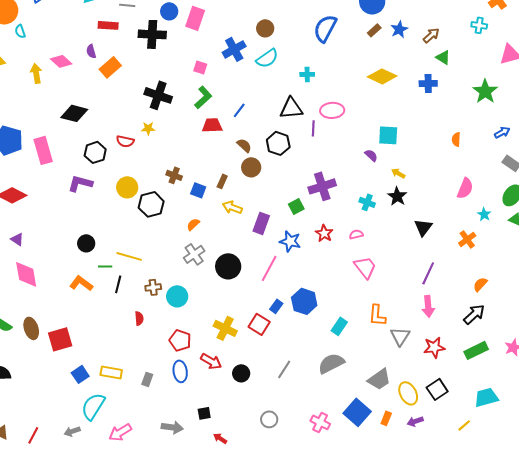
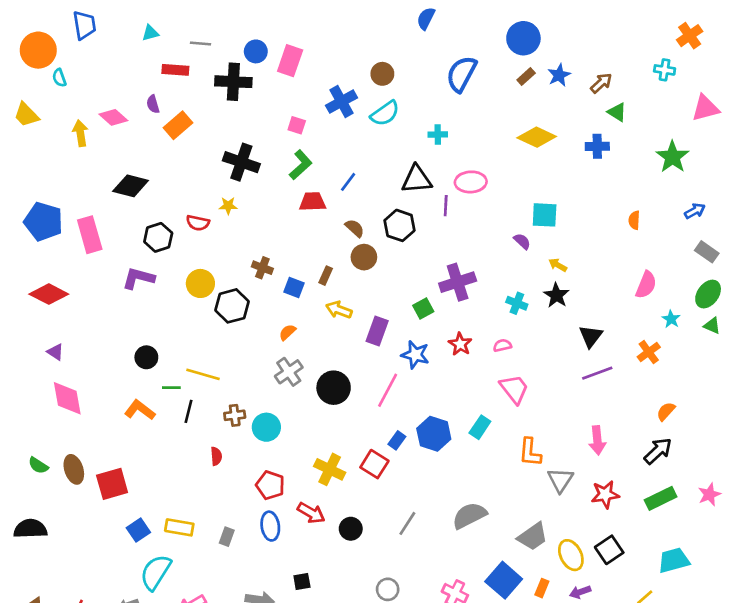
purple line: (428, 273) -> (597, 373), moved, turned 45
cyan rectangle: (339, 326) -> (480, 427), moved

